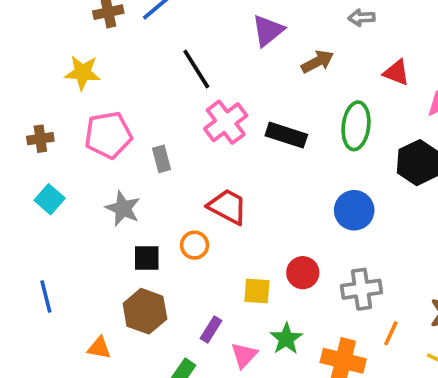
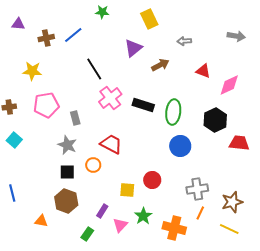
green ellipse: (356, 126) -> (173, 112), moved
gray star: (123, 208) -> (67, 145), moved
gray cross: (361, 289) -> (197, 189), moved

